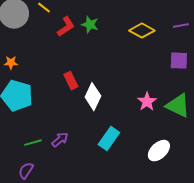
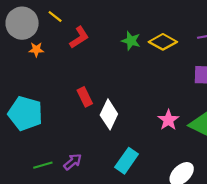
green star: (90, 25) -> (131, 41), moved
orange star: (11, 63) -> (36, 50), moved

